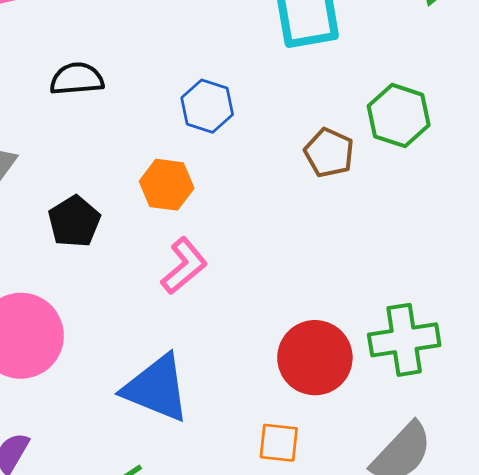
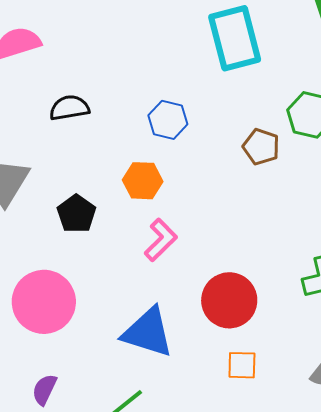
red circle: (315, 358) -> (229, 300), moved

